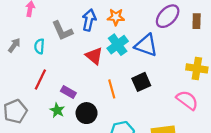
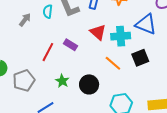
cyan cross: (118, 45) -> (121, 36), moved, turned 30
cyan semicircle: (39, 46) -> (48, 11), moved
orange line: (112, 89) -> (113, 63), turned -36
purple rectangle: (68, 92) -> (70, 45), moved

